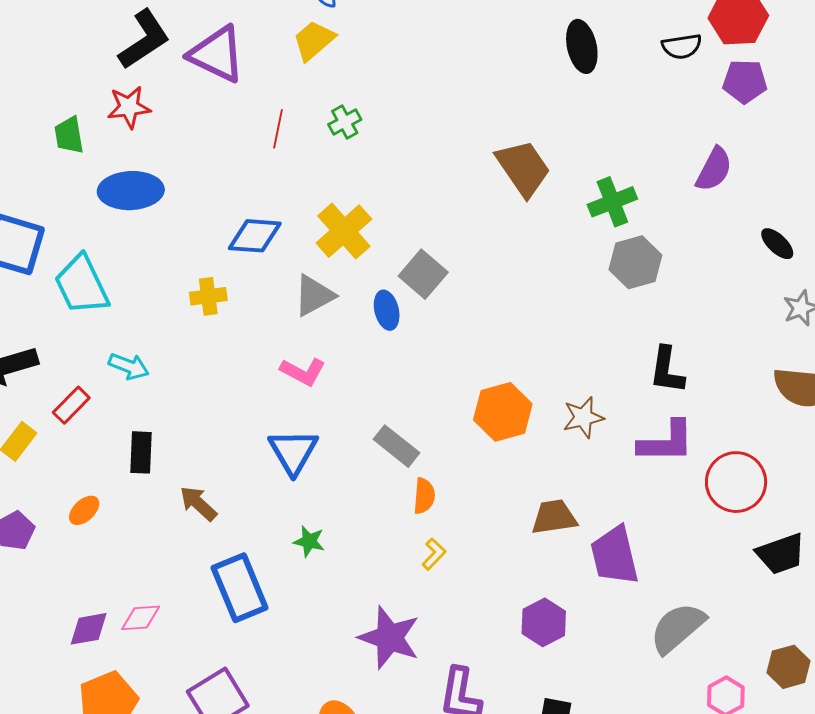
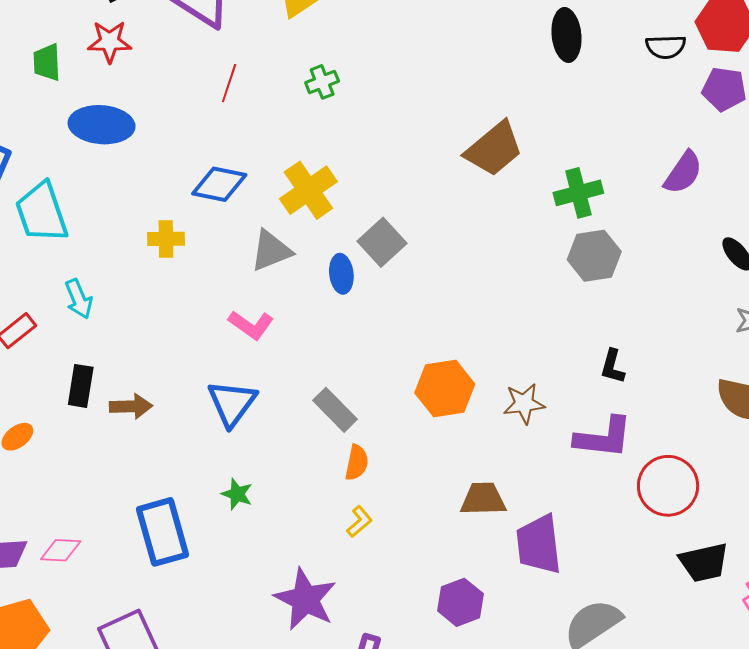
red line: (278, 129) -> (229, 83), moved
brown trapezoid: (523, 168) -> (494, 149), turned 78
cyan arrow: (129, 366) -> (79, 299), turned 39
black L-shape: (667, 370) -> (613, 366), size x0.7
brown arrow: (198, 503) -> (131, 406), moved, turned 129

